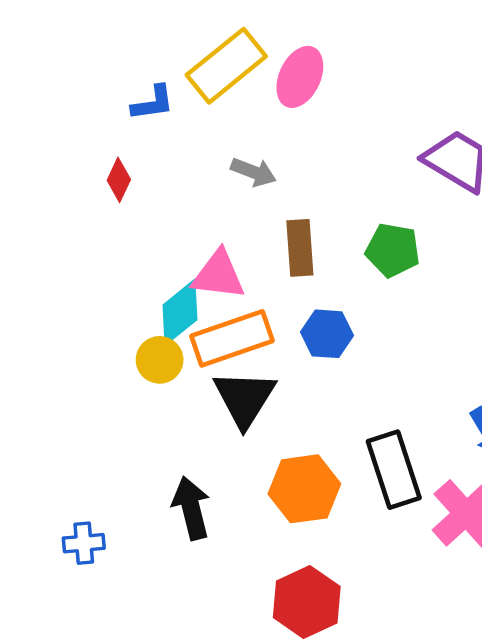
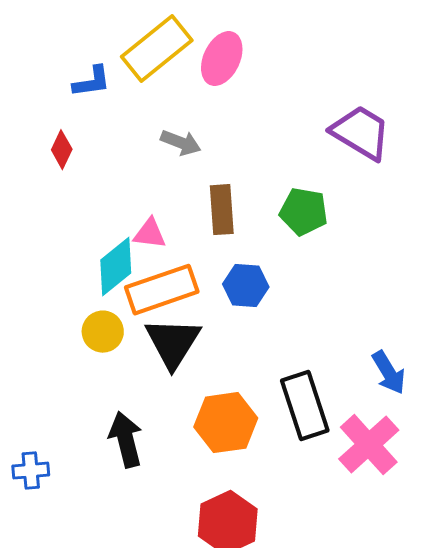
pink triangle: (218, 275) -> (150, 234), size x0.7
yellow circle: (160, 360) -> (103, 332), moved

